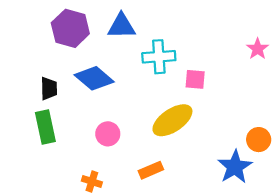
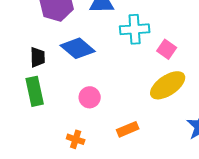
pink square: (195, 79) -> (167, 49), turned 30
yellow ellipse: (172, 120) -> (168, 85), moved

